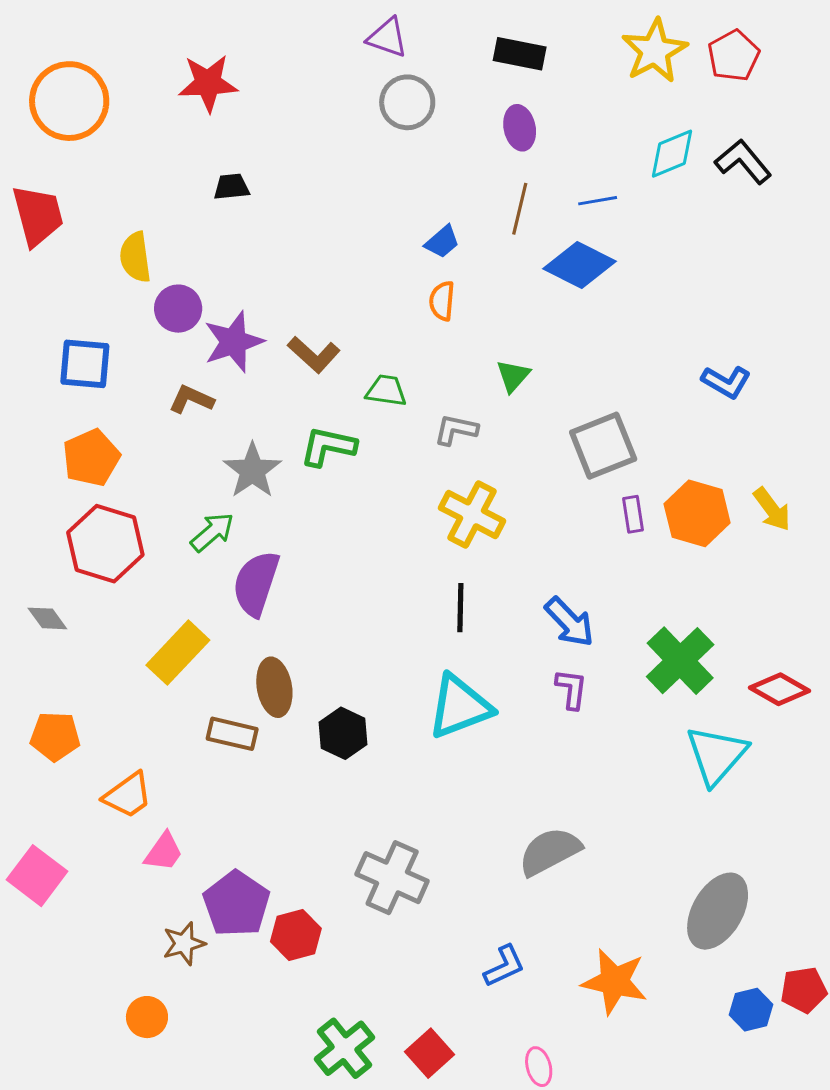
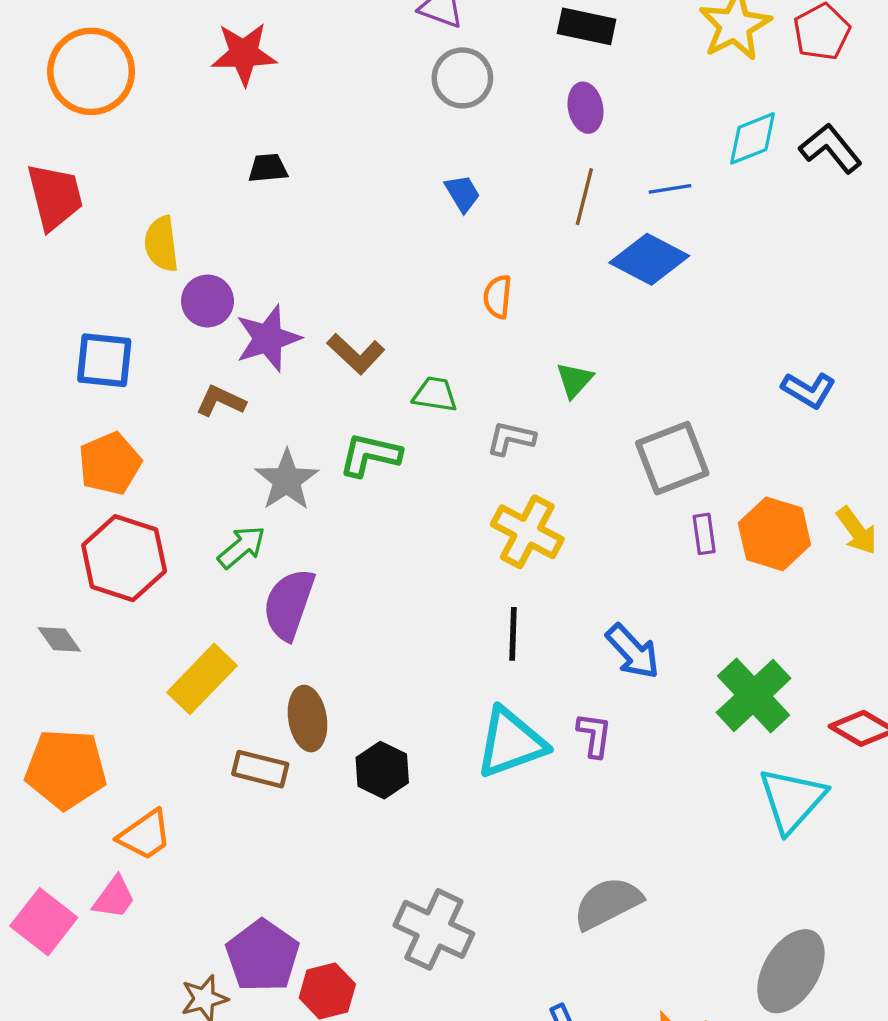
blue trapezoid: (442, 242) -> (462, 193), moved, turned -81
purple L-shape: (571, 689) -> (594, 735), moved
orange pentagon: (55, 736) -> (66, 769), size x1.5
pink trapezoid: (164, 852) -> (114, 898), moved

